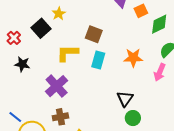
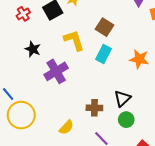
yellow L-shape: (67, 53) -> (74, 40), turned 60
black star: (22, 64) -> (33, 49), moved
brown cross: (60, 117) -> (94, 108), moved

